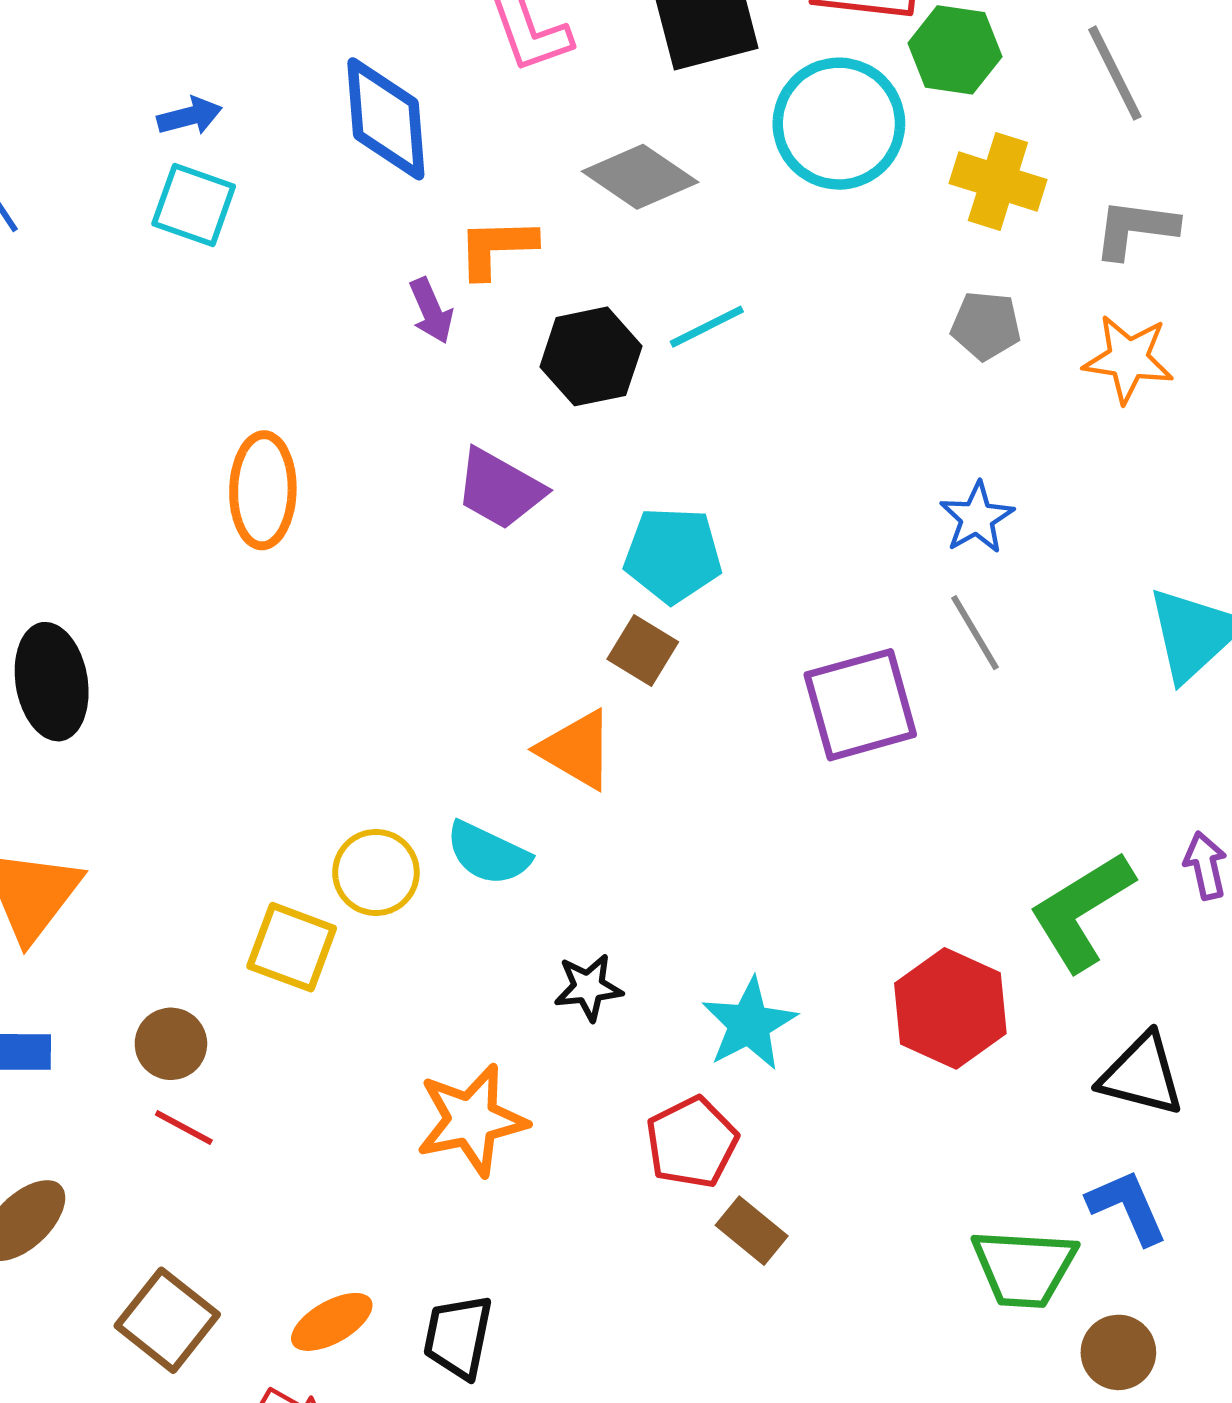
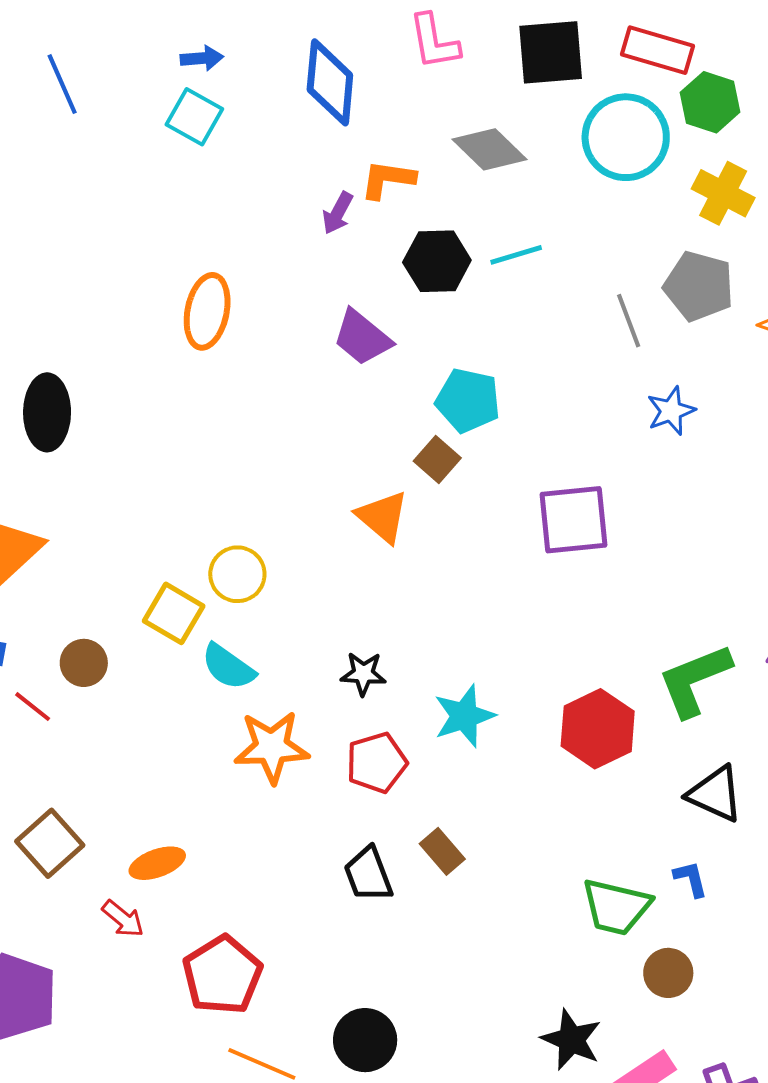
purple arrow: (431, 311) -> (338, 213), turned 42
gray pentagon: (986, 326) -> (699, 286), size x1.5
gray line: (975, 633) -> (629, 321), moved
cyan semicircle: (488, 853) -> (228, 667), moved
red line: (184, 1128) -> (33, 707), moved
red pentagon: (692, 1142) -> (377, 763), moved
blue L-shape: (1127, 1207) -> (691, 879), size x0.7
black trapezoid: (458, 1337) -> (368, 874), moved, turned -42

